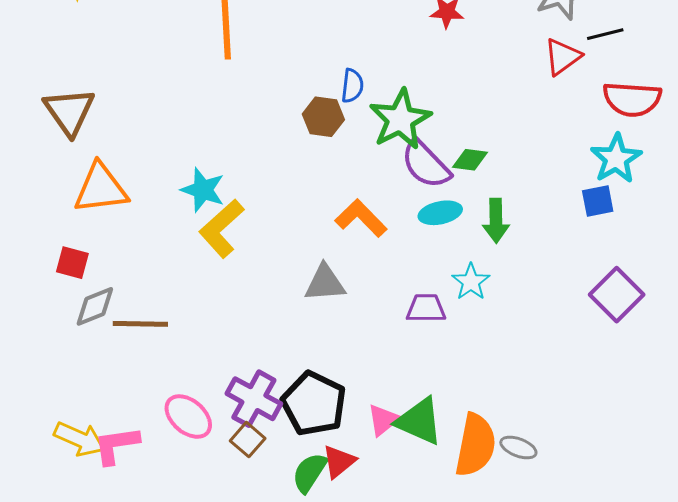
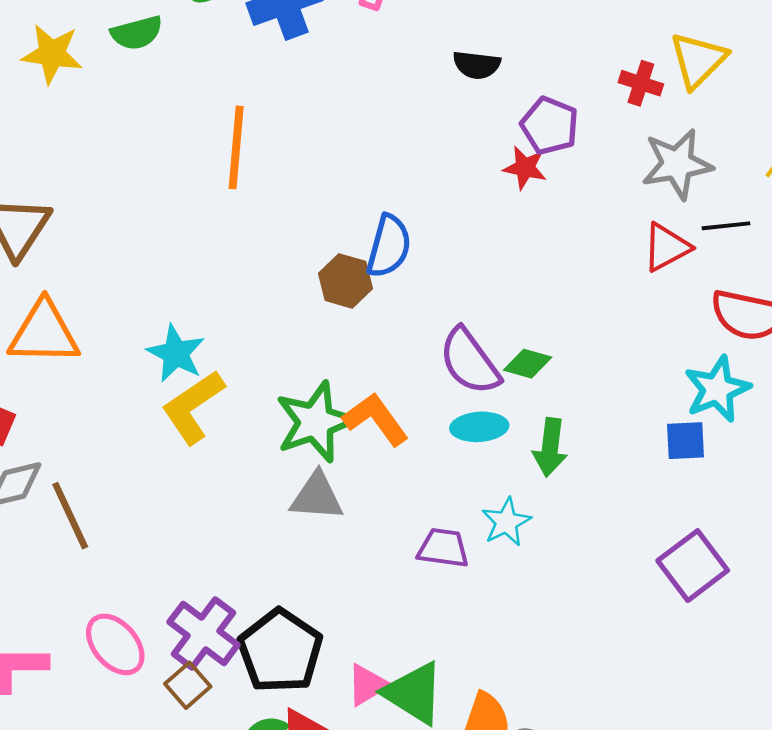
blue semicircle: (352, 86) -> (389, 246), size x1.4
green star: (400, 119) -> (315, 422), moved
brown line: (140, 324) -> (70, 516), turned 56

